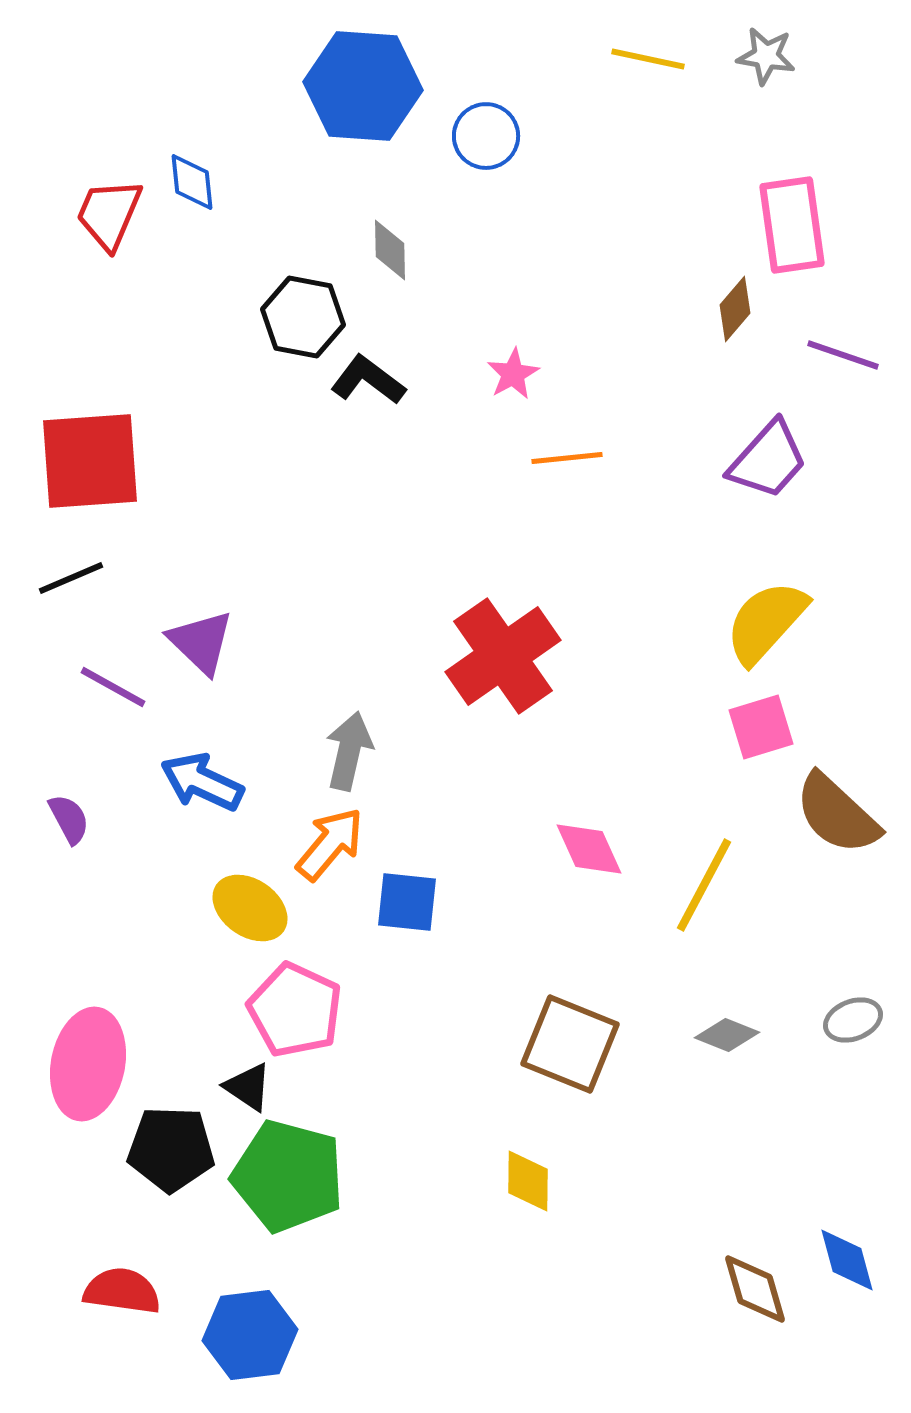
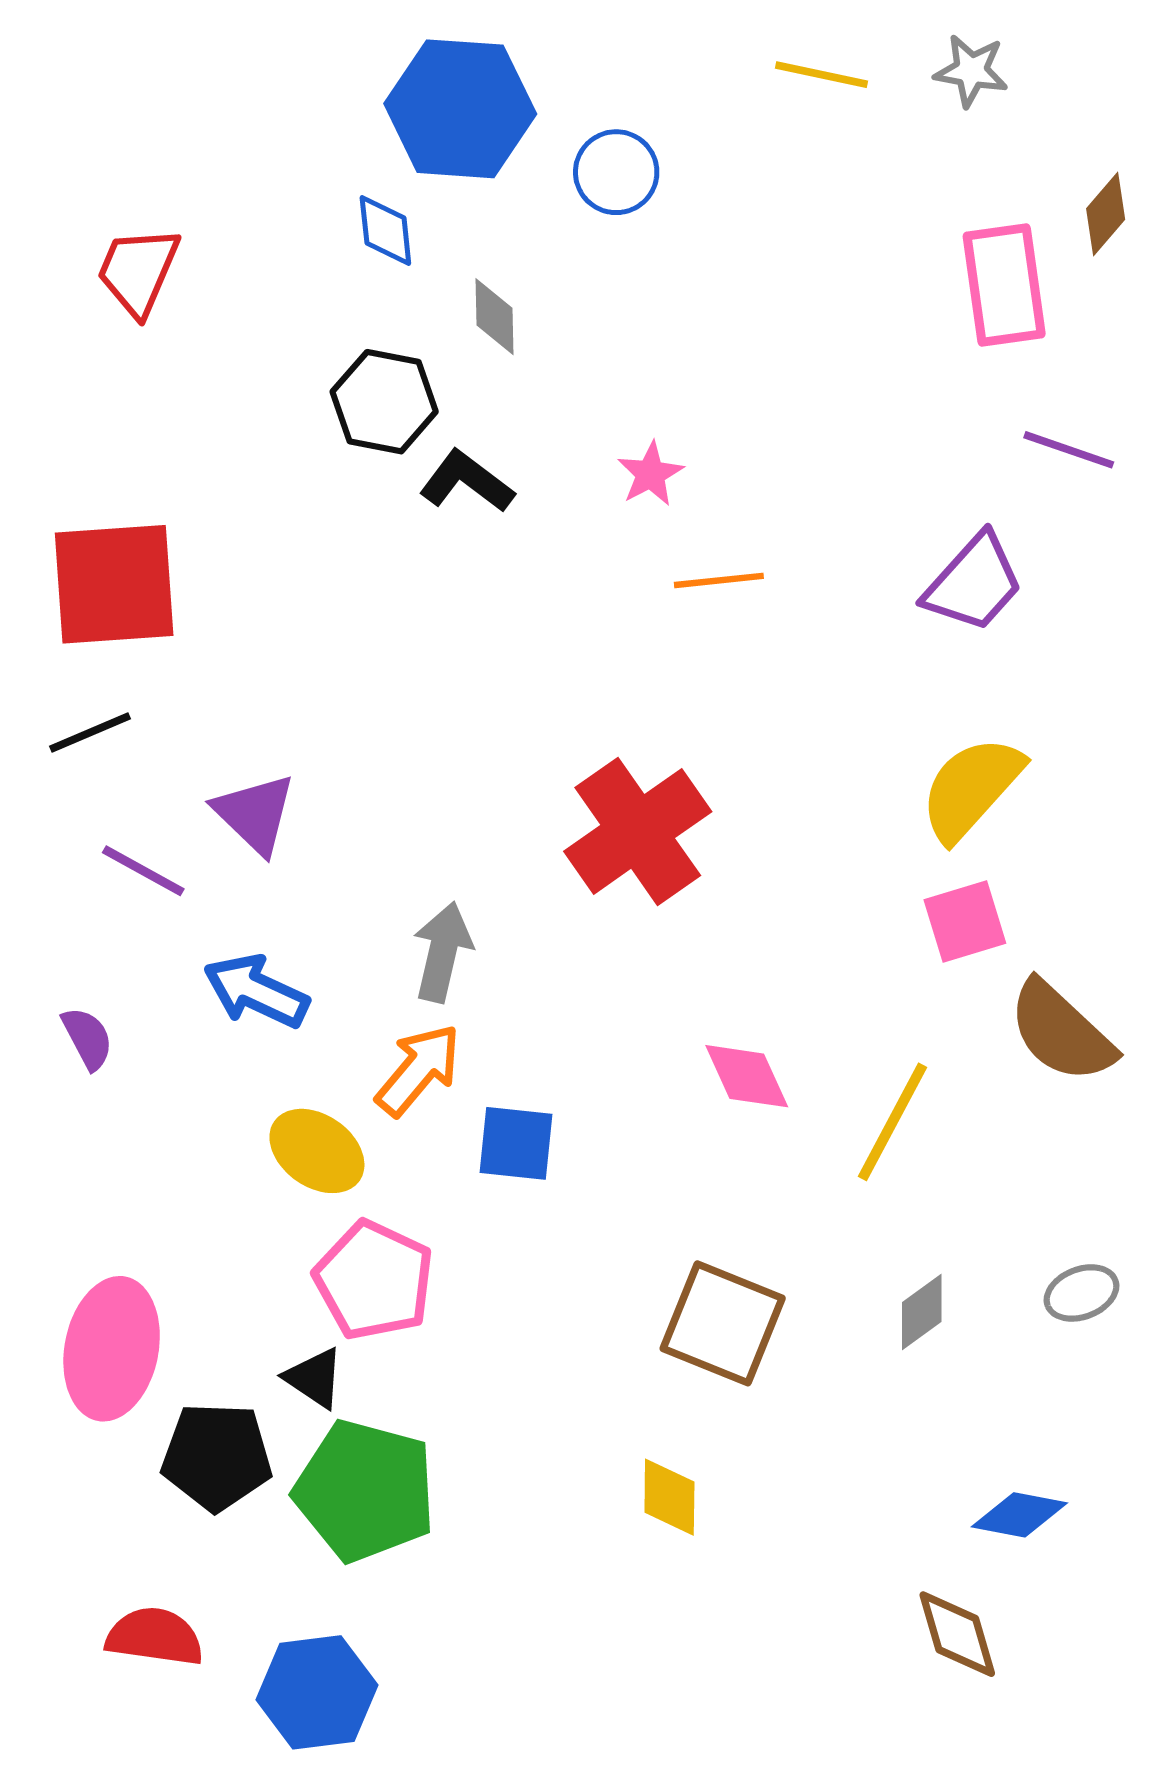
blue diamond: (192, 182) -> (385, 230), moved
brown diamond: (735, 309) -> (1106, 214), moved
gray diamond: (727, 1035) -> (922, 1312), turned -58
blue diamond: (847, 1260) -> (1019, 1515), moved, turned -64

